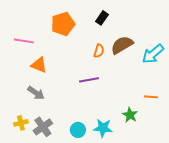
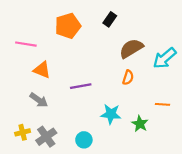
orange semicircle: (99, 51) -> (128, 77), moved
purple line: (89, 80) -> (81, 86), moved
cyan star: (103, 128) -> (111, 114), moved

